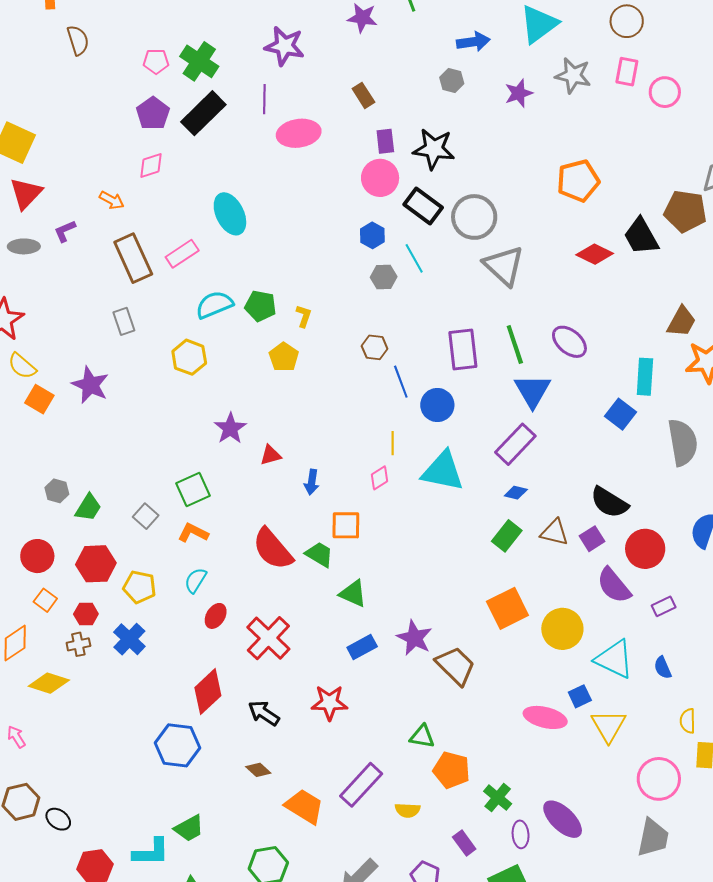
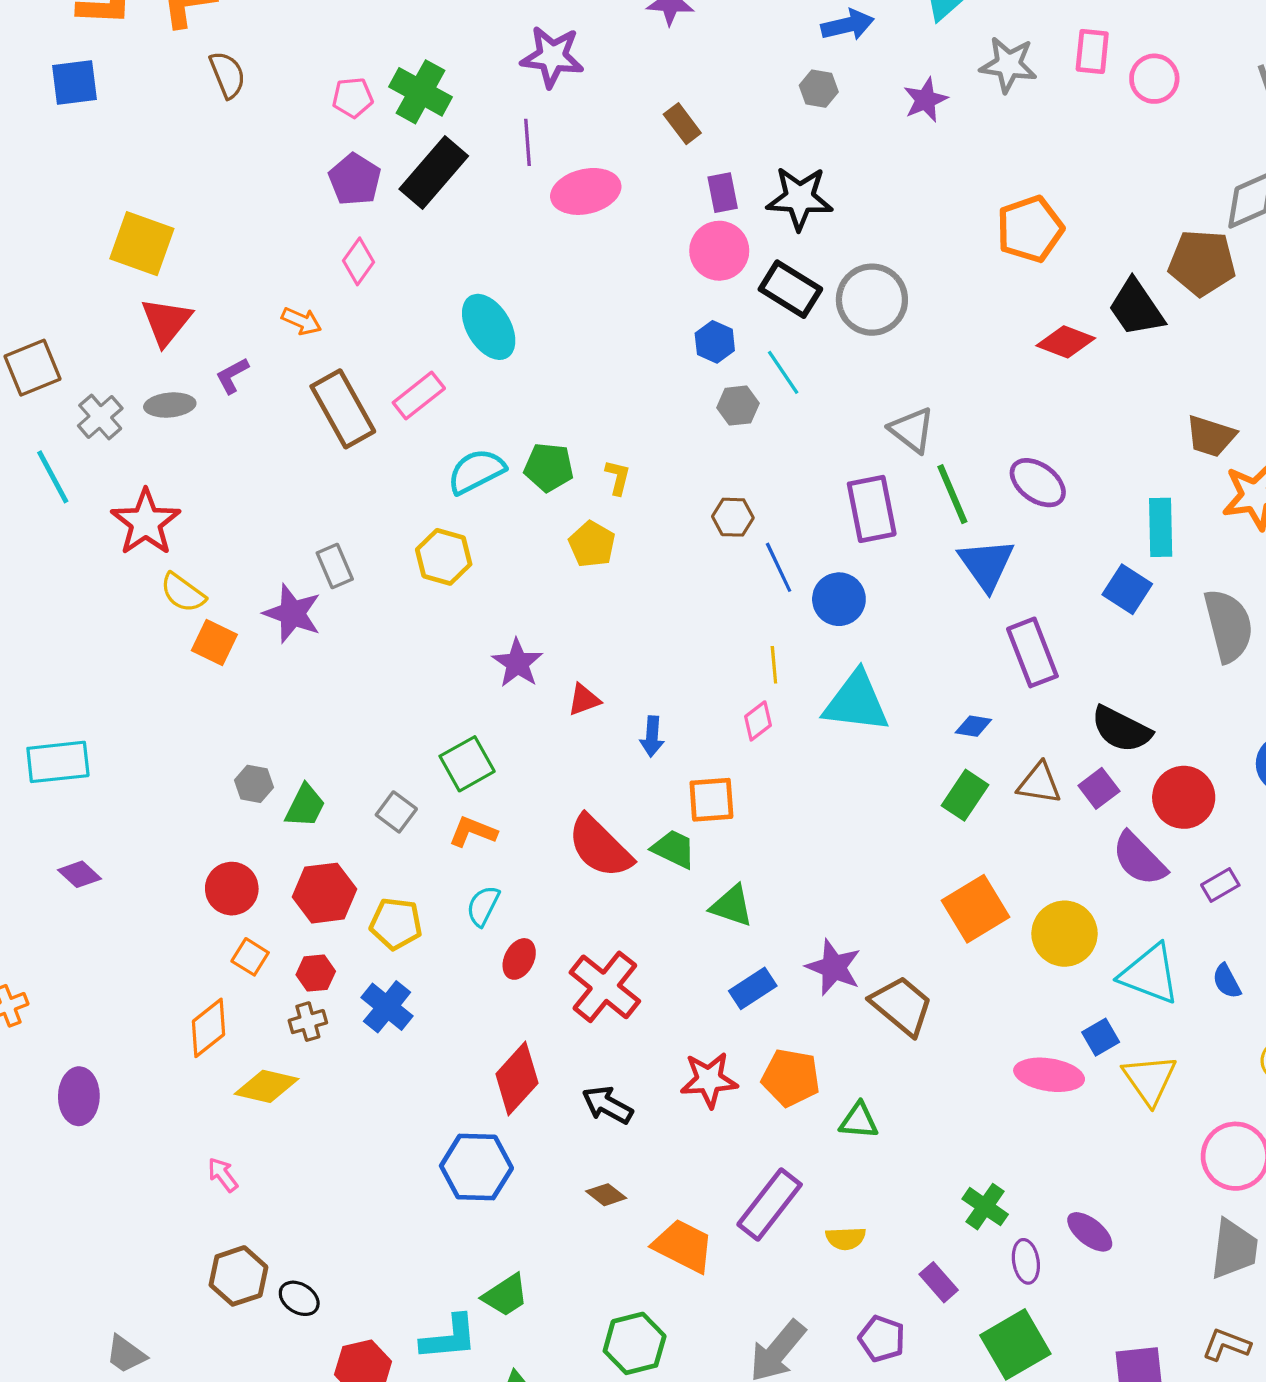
pink diamond: (151, 166) -> (358, 261), turned -32
gray triangle: (504, 266) -> (912, 430), moved, size x0.7
gray rectangle: (124, 321) -> (335, 566), moved
brown trapezoid: (682, 322) -> (1211, 436), turned 84
purple rectangle: (515, 444) -> (1032, 652), moved, turned -60
orange pentagon: (451, 770) -> (791, 1078), moved
purple ellipse: (563, 819) -> (1090, 1232), size x0.7

